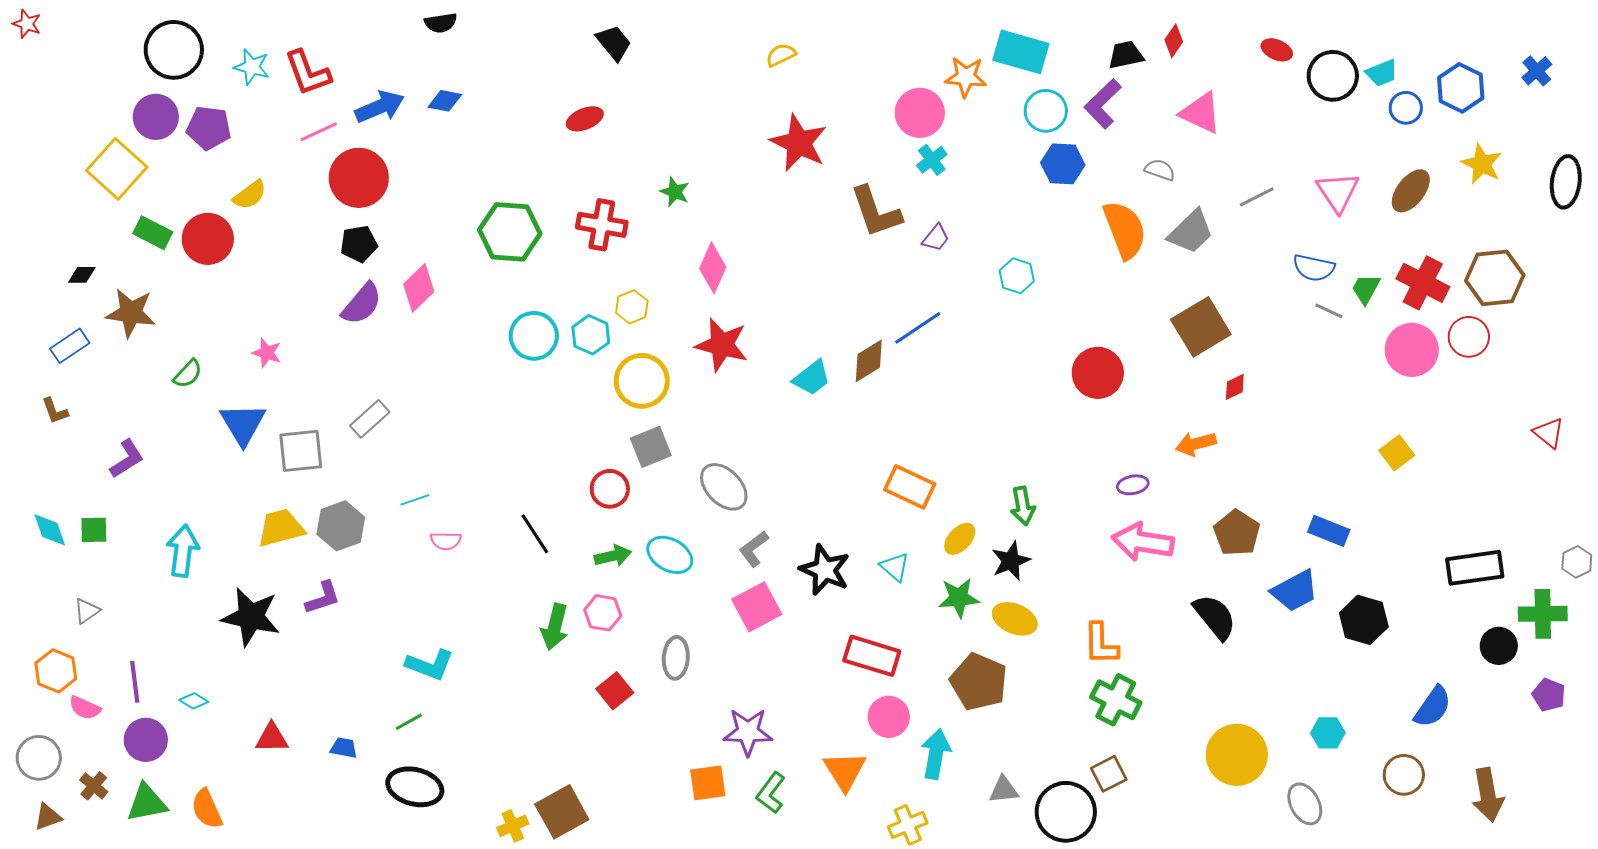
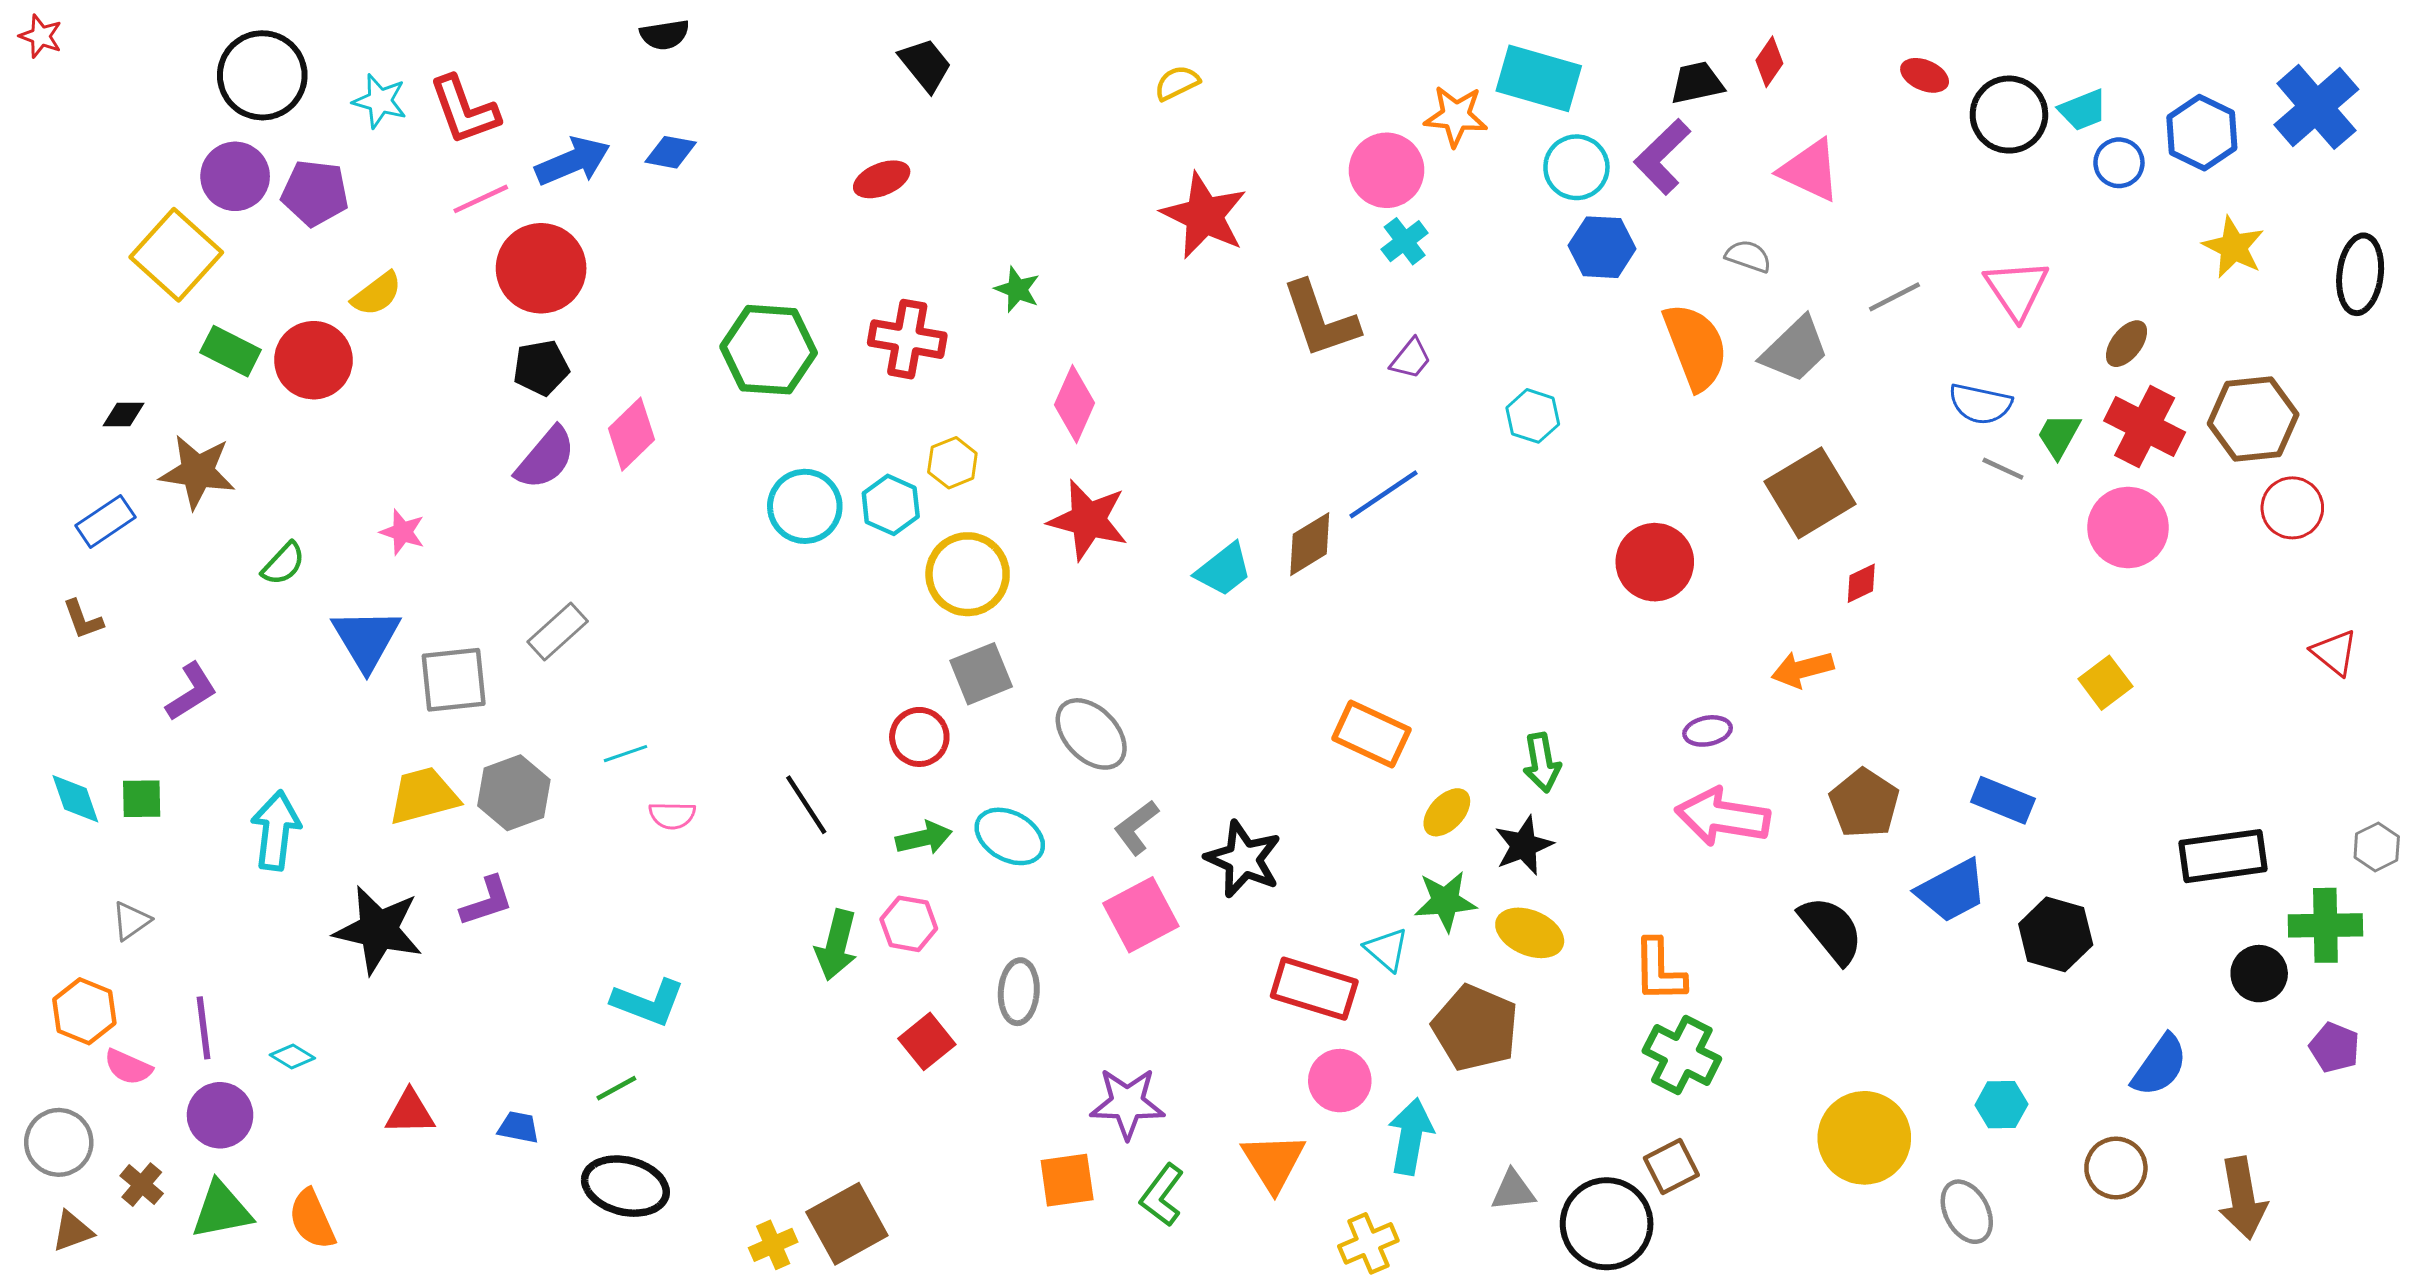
blue cross: (1537, 71) -> (2316, 107), size x1.8
brown ellipse: (1411, 191) -> (2127, 344), moved, size x0.7
red circle: (1469, 337) -> (2292, 508), moved
cyan triangle: (895, 567) -> (1387, 949), moved

